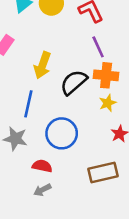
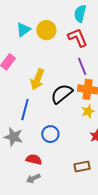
blue circle: (62, 133) -> (50, 134), size x0.7
brown rectangle: (103, 172) -> (82, 166), size x0.7

